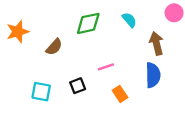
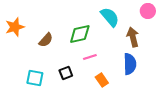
cyan semicircle: (129, 20) -> (110, 17), size x1.5
green diamond: (88, 23) -> (80, 34), moved

